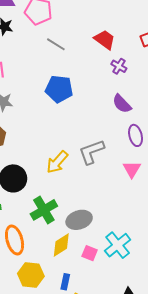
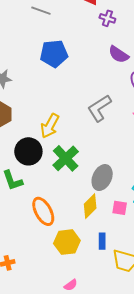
yellow arrow: (57, 162) -> (50, 126), moved
green cross: (44, 210) -> (66, 158), moved
gray ellipse: (79, 220) -> (102, 178), turned -35

